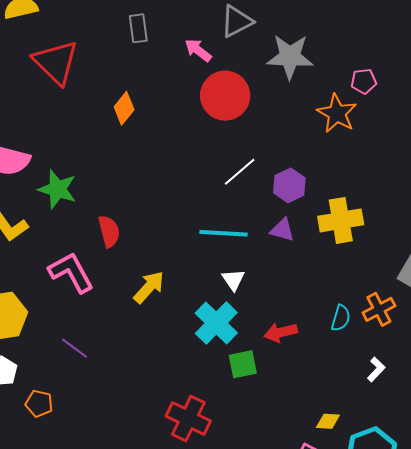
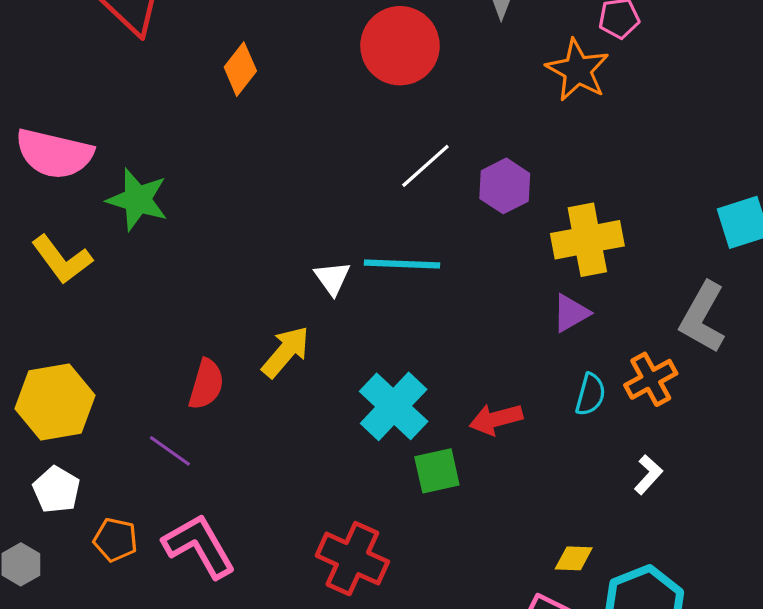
purple triangle: (282, 230) -> (571, 313), moved, turned -44
red semicircle: (109, 231) -> (206, 384), moved, turned 32
pink L-shape: (71, 272) -> (199, 546), moved
white triangle: (233, 280) -> (332, 278), moved

